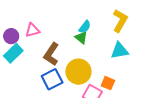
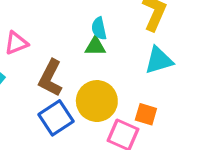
cyan semicircle: (85, 27) -> (99, 28), turned 136
green triangle: (81, 38) -> (95, 46), turned -32

